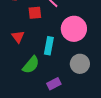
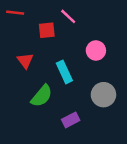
pink circle: (74, 29) -> (96, 50), size x0.6
cyan rectangle: (49, 46) -> (64, 72), turned -36

